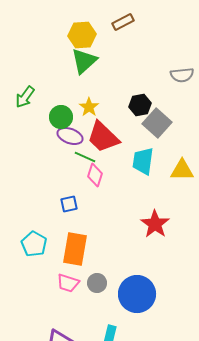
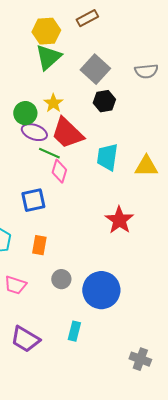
gray square: (157, 123) -> (95, 69), moved
blue square: (69, 204) -> (33, 200), size x1.4
orange rectangle: (75, 249) -> (39, 245), size x0.6
pink trapezoid: (68, 283) -> (15, 285), moved

